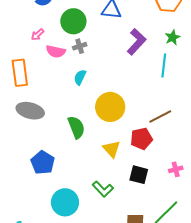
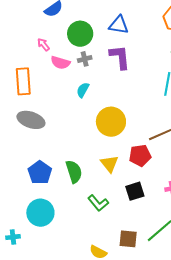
pink arrow: (38, 35) -> (43, 45), turned 88
purple L-shape: (137, 42) -> (120, 57), moved, turned -52
green semicircle: (76, 127) -> (74, 172), moved
black square: (139, 175) -> (135, 191), turned -36
cyan circle: (65, 202) -> (40, 213), moved

